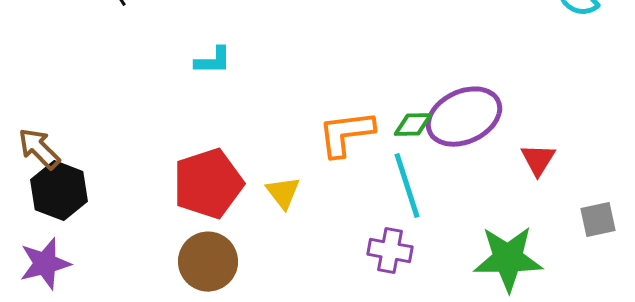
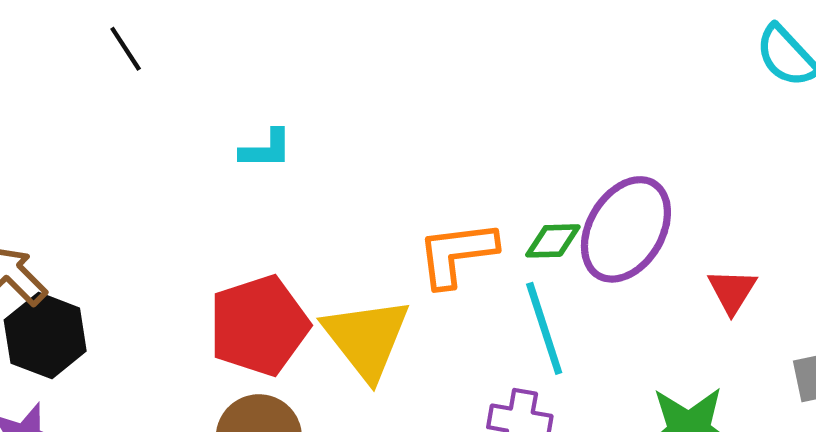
purple ellipse: (464, 117) -> (626, 229), turned -34
yellow triangle: (283, 193) -> (366, 338), size x1.8

